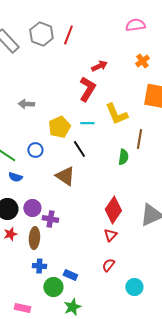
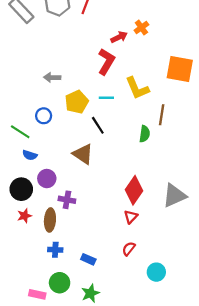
orange cross: (142, 61) -> (141, 28), moved
gray arrow: (26, 104) -> (52, 77), moved
blue circle: (35, 150) -> (44, 116), moved
purple circle: (32, 208) -> (47, 179), moved
green circle: (53, 287) -> (60, 283), moved

